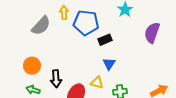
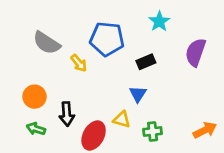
yellow arrow: (64, 13) -> (79, 63), moved, turned 144
gray semicircle: (41, 26) -> (47, 43), turned 80
black rectangle: (105, 40) -> (146, 62), moved

